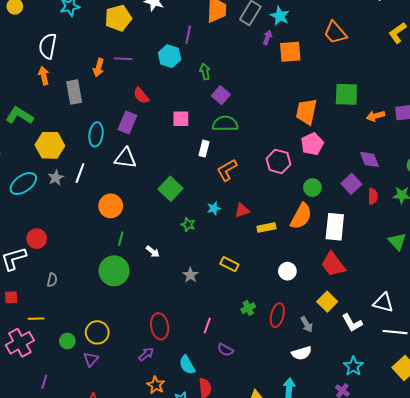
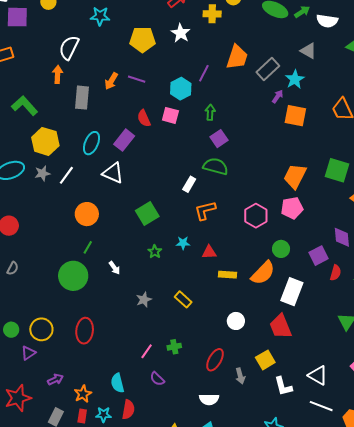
pink square: (181, 119) -> (170, 115), moved
green cross: (248, 308) -> (174, 347), moved
red ellipse: (160, 326) -> (85, 331), moved
white semicircle: (302, 353) -> (209, 399), moved
purple arrow: (146, 354) -> (55, 379), moved

